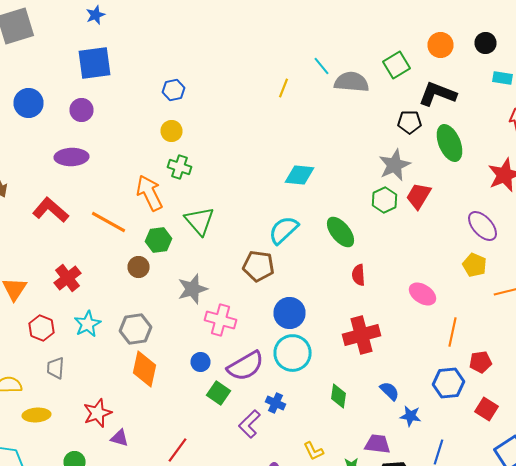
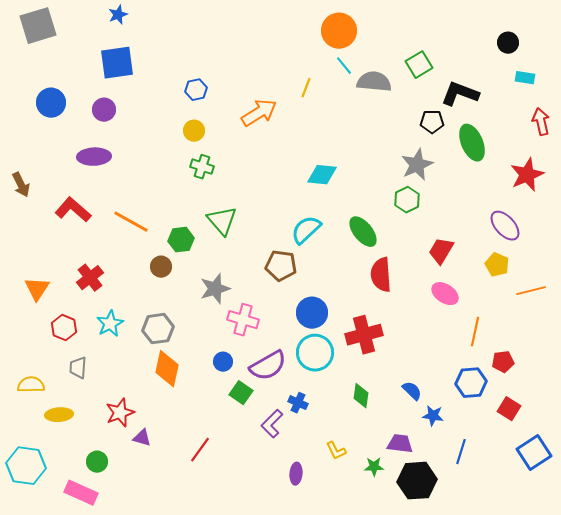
orange circle: (440, 45) -> (339, 31), moved, size x1.4
orange arrow: (150, 193) -> (259, 113), moved, turned 84
red trapezoid: (418, 196) -> (441, 251), moved
red semicircle: (358, 275) -> (381, 275), size x1.6
red cross: (362, 335) -> (364, 335), moved

